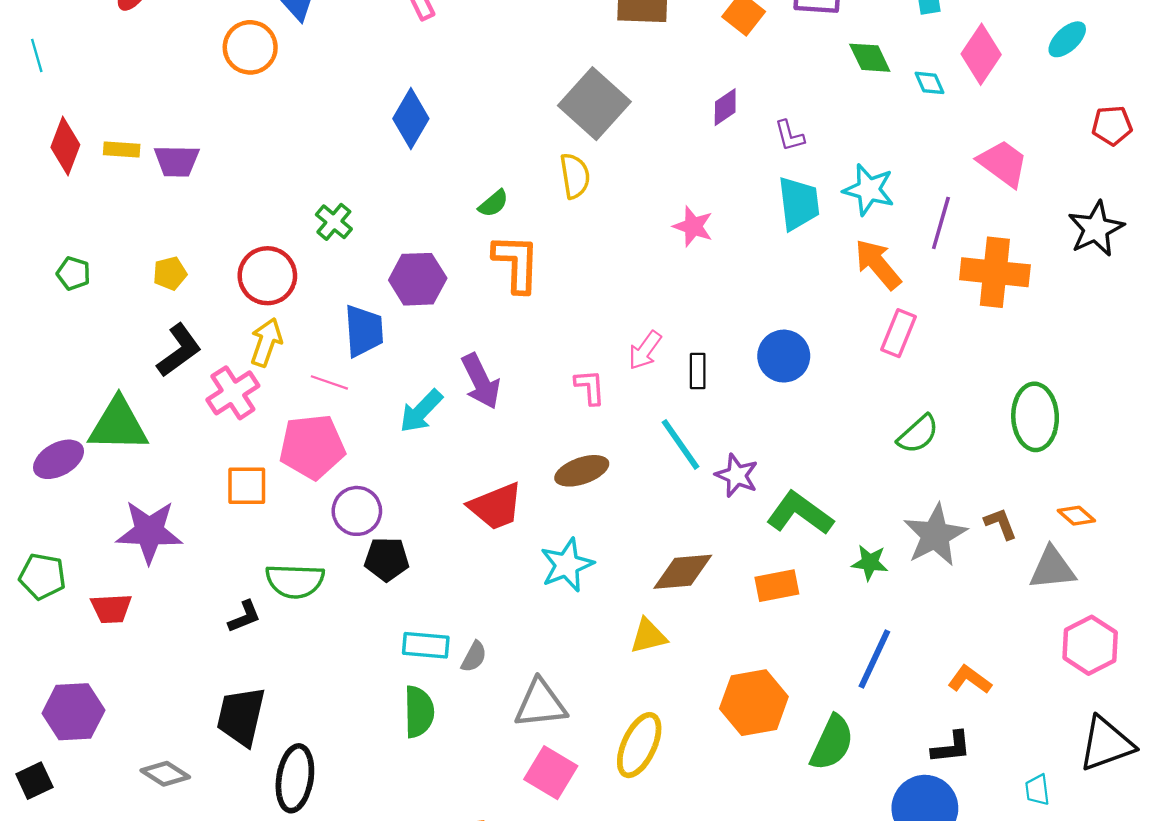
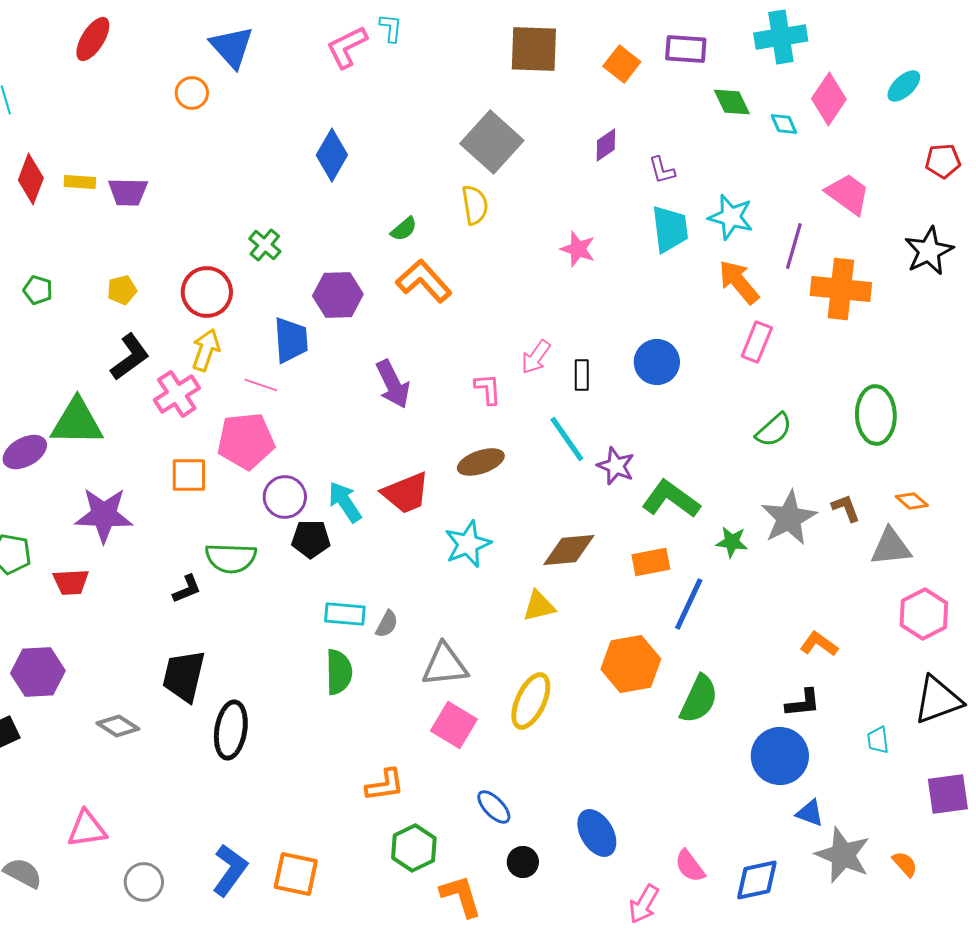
orange circle: (250, 47) -> (192, 93), size x0.7
orange L-shape: (516, 263) -> (424, 281), turned -44
cyan arrow: (421, 411) -> (345, 502), moved, turned 102
blue line: (874, 659) -> (689, 604), moved

